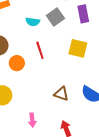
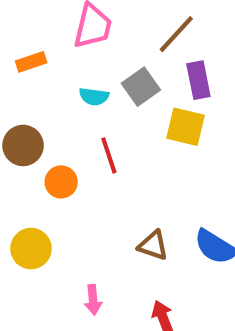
yellow square: (78, 48) -> (185, 127), moved

